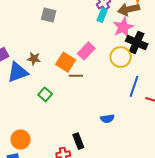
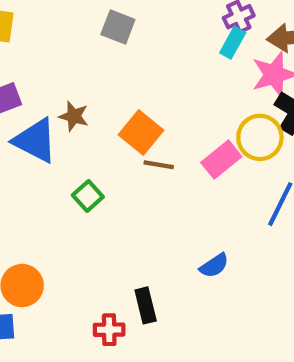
pink rectangle: (86, 51) -> (221, 160), moved
blue triangle: (18, 72) -> (35, 141), turned 40
blue semicircle: (107, 119) -> (214, 266), turned -32

